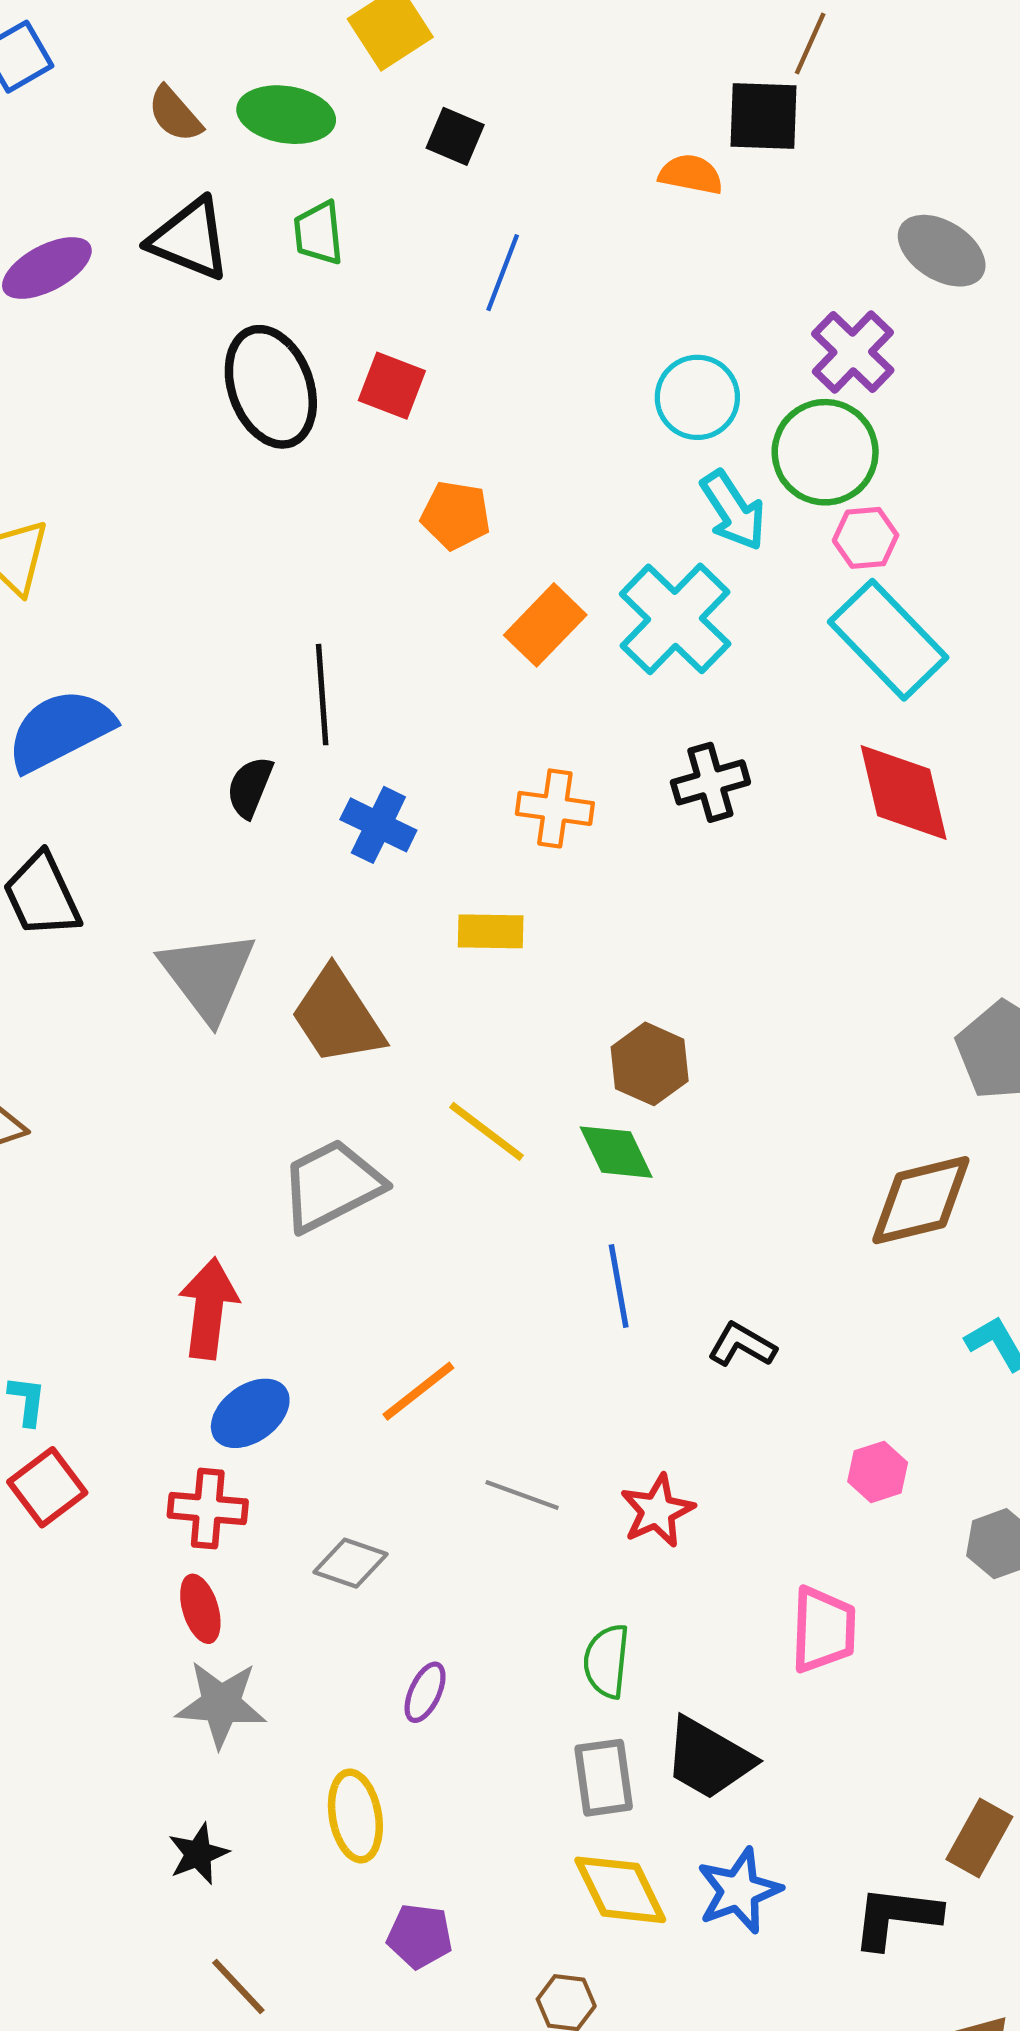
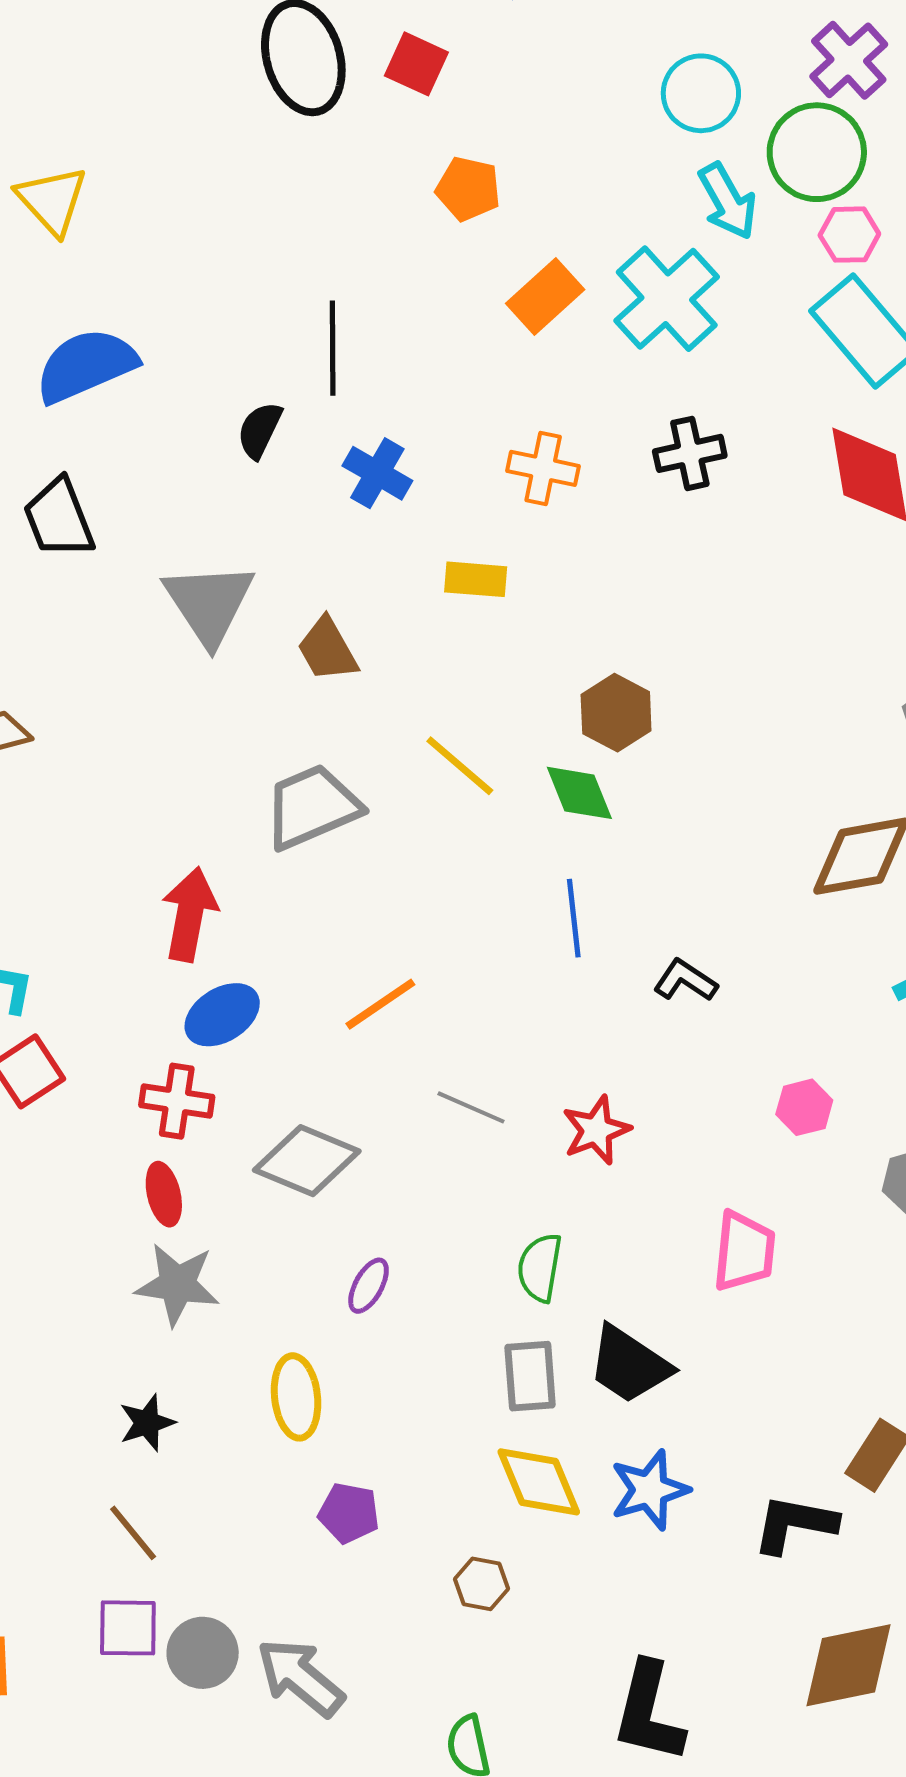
brown trapezoid: (337, 1016) -> (327, 650), size x0.7
gray diamond: (350, 1563) -> (307, 1161), size x1.5
brown line: (238, 1987) -> (133, 1533), moved

